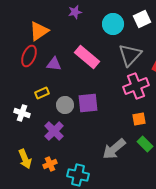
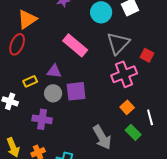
purple triangle: (54, 64) -> (54, 71), moved
orange square: (139, 119) -> (127, 107), turned -32
purple cross: (54, 131) -> (42, 119), turned -36
gray arrow: (114, 149) -> (102, 137), turned -80

